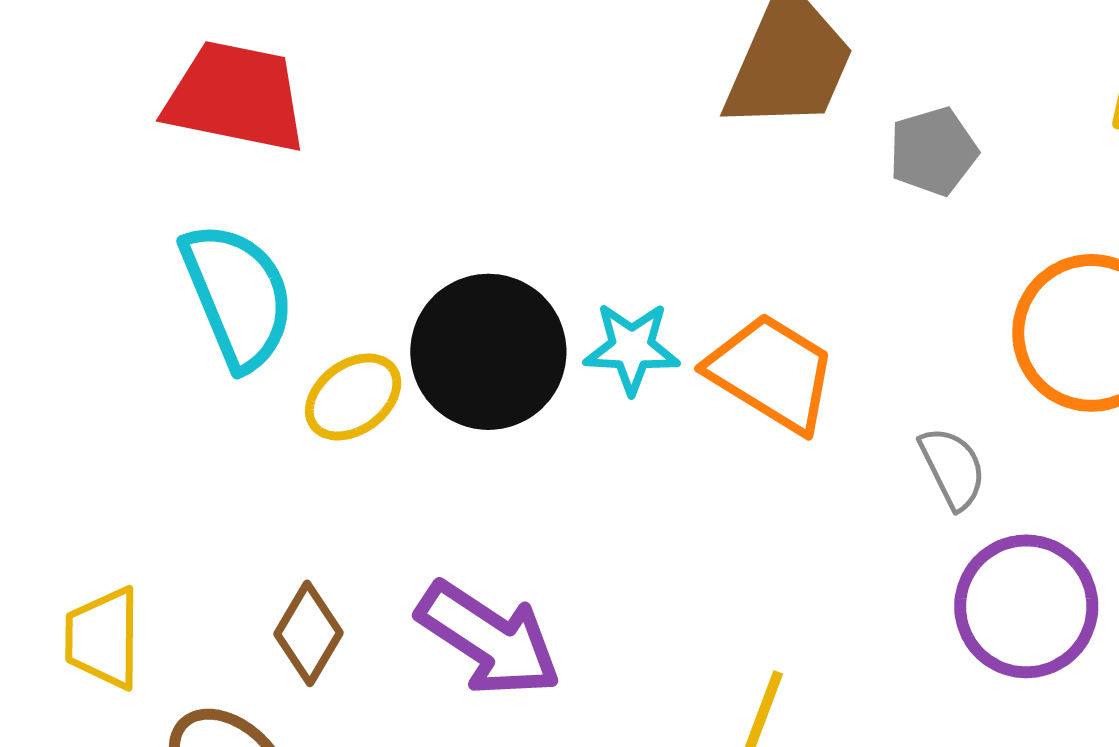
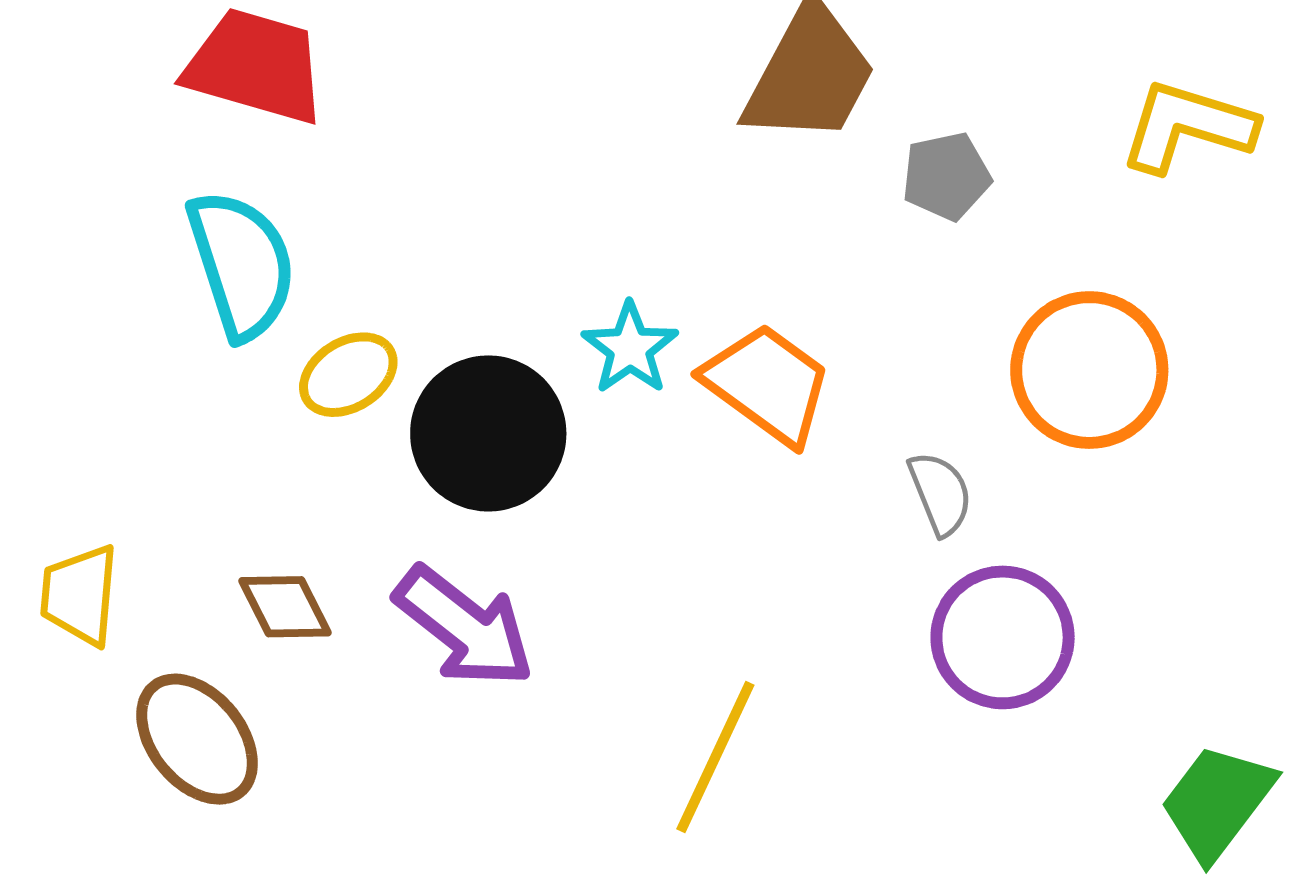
cyan star: (632, 348) -> (630, 348), turned 30
black circle: (488, 352) -> (488, 433), moved
brown diamond: (309, 633) -> (285, 607), turned -62

